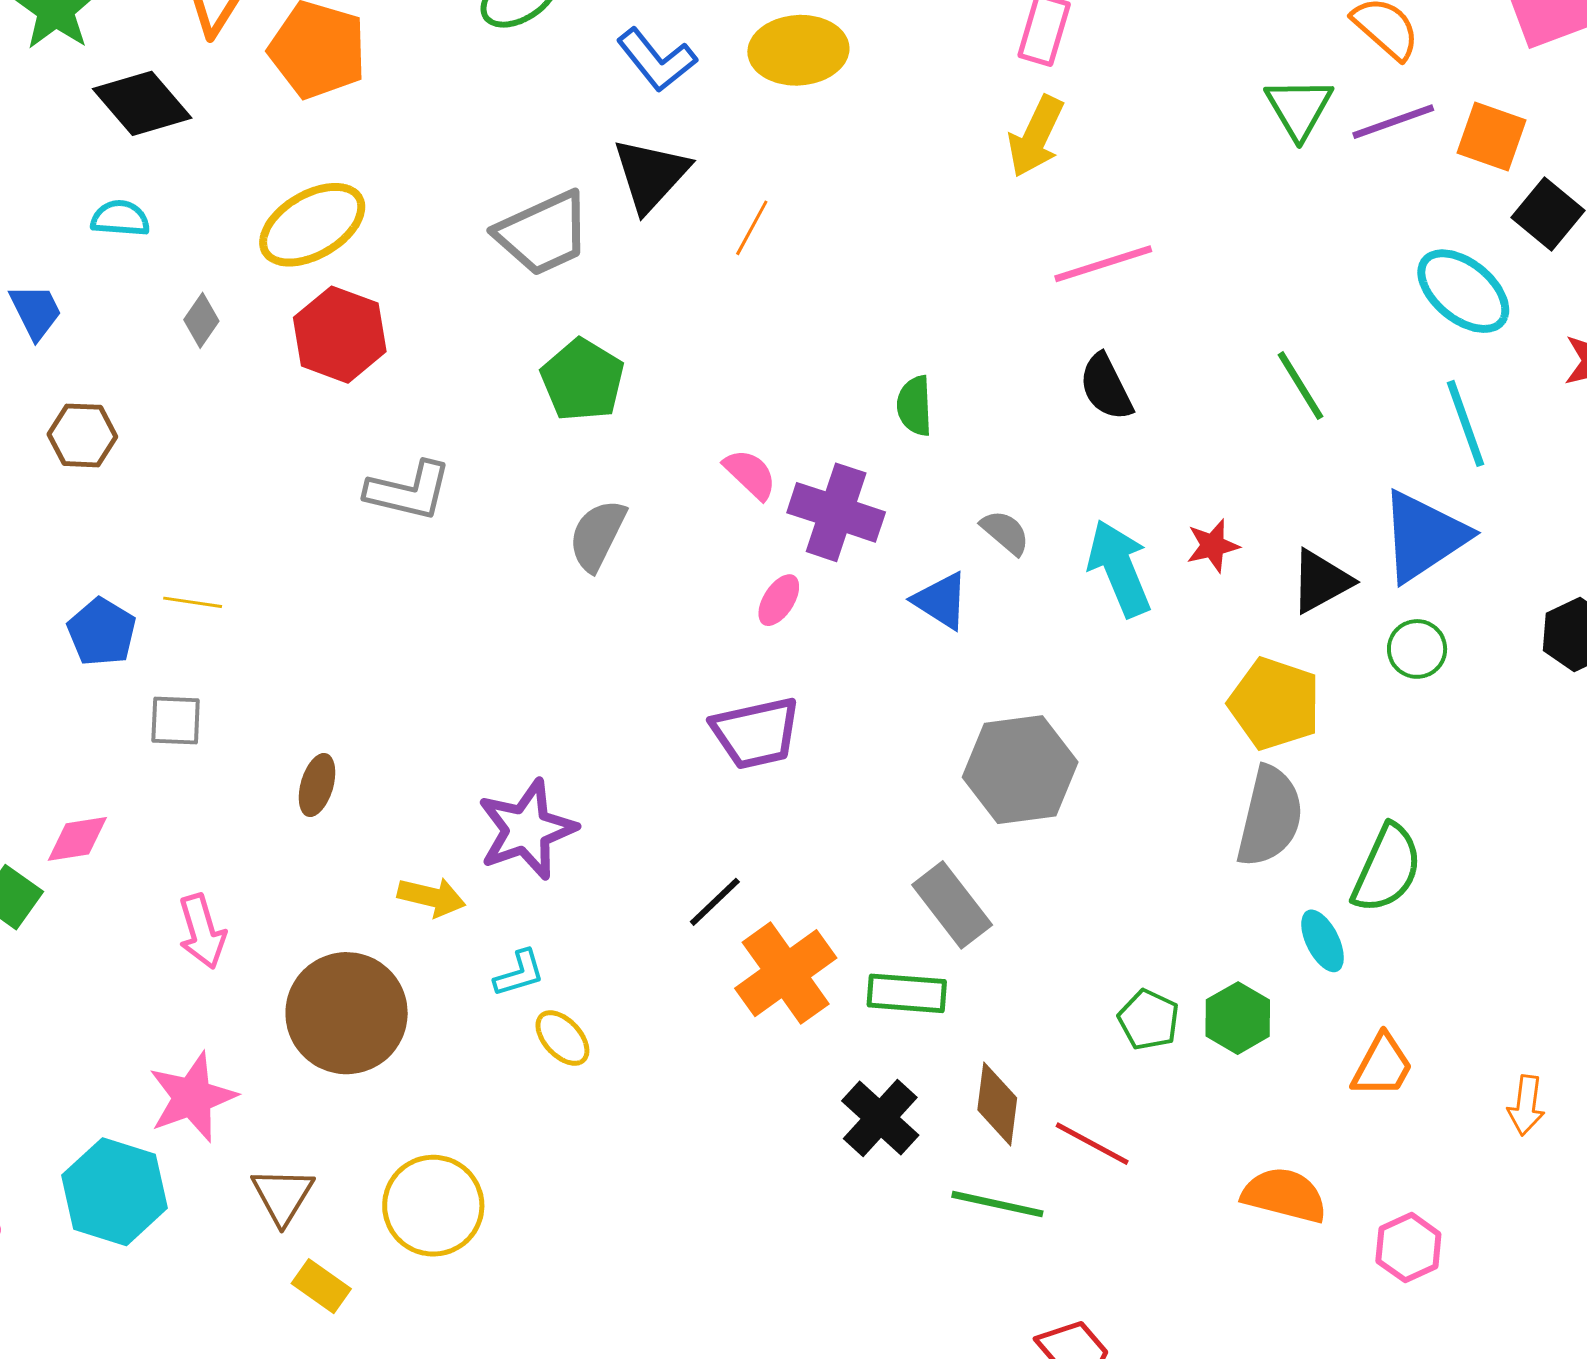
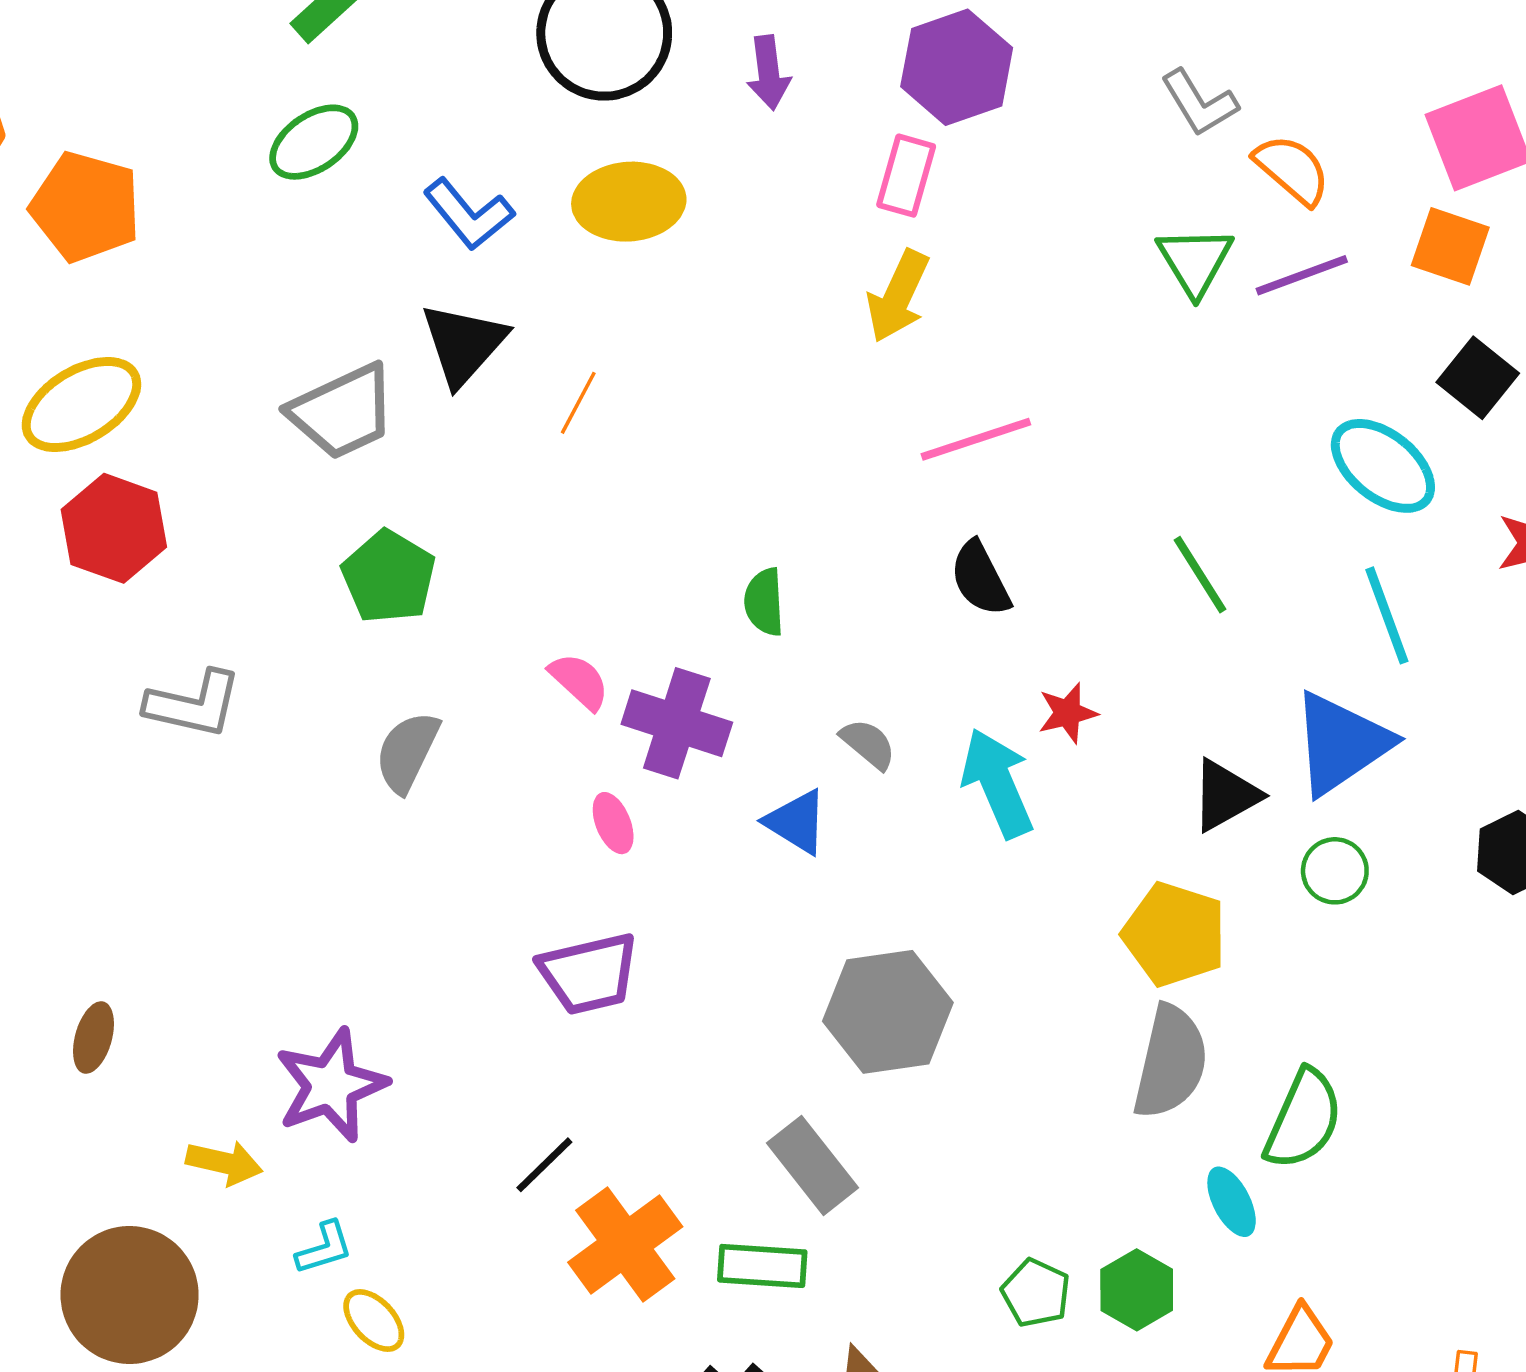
orange square: (1492, 137) -> (1450, 246), moved
red star: (1213, 546) -> (1068, 713), moved
pink ellipse: (779, 600) -> (613, 823), turned -54

